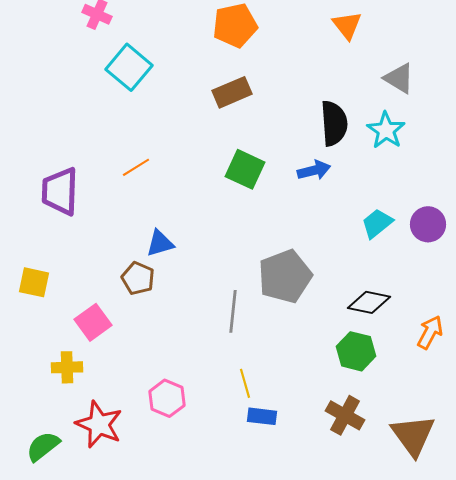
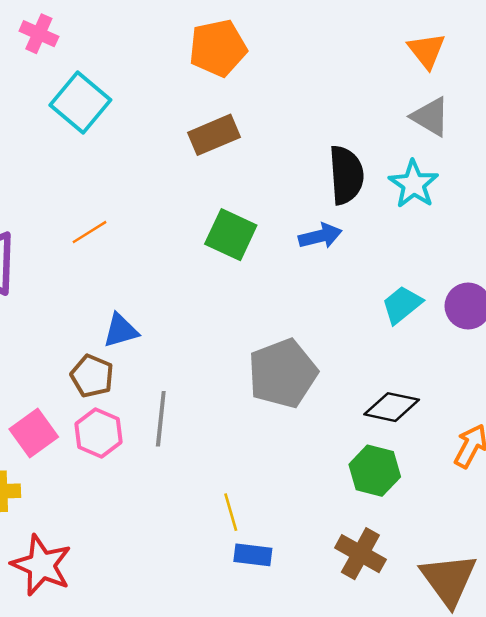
orange triangle: (347, 25) -> (427, 51), moved
gray line: (233, 311) -> (161, 419), moved
pink hexagon: (167, 398) -> (99, 433), moved

